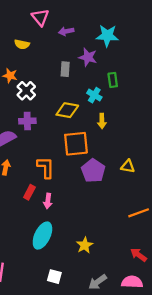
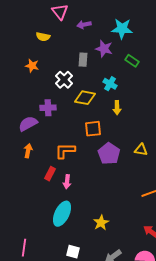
green rectangle: (113, 80) -> (132, 61), moved, turned -48
white cross: (26, 91) -> (64, 80), moved
orange square: (76, 144) -> (93, 129), size x0.7
orange L-shape: (46, 167) -> (65, 151), turned -90

